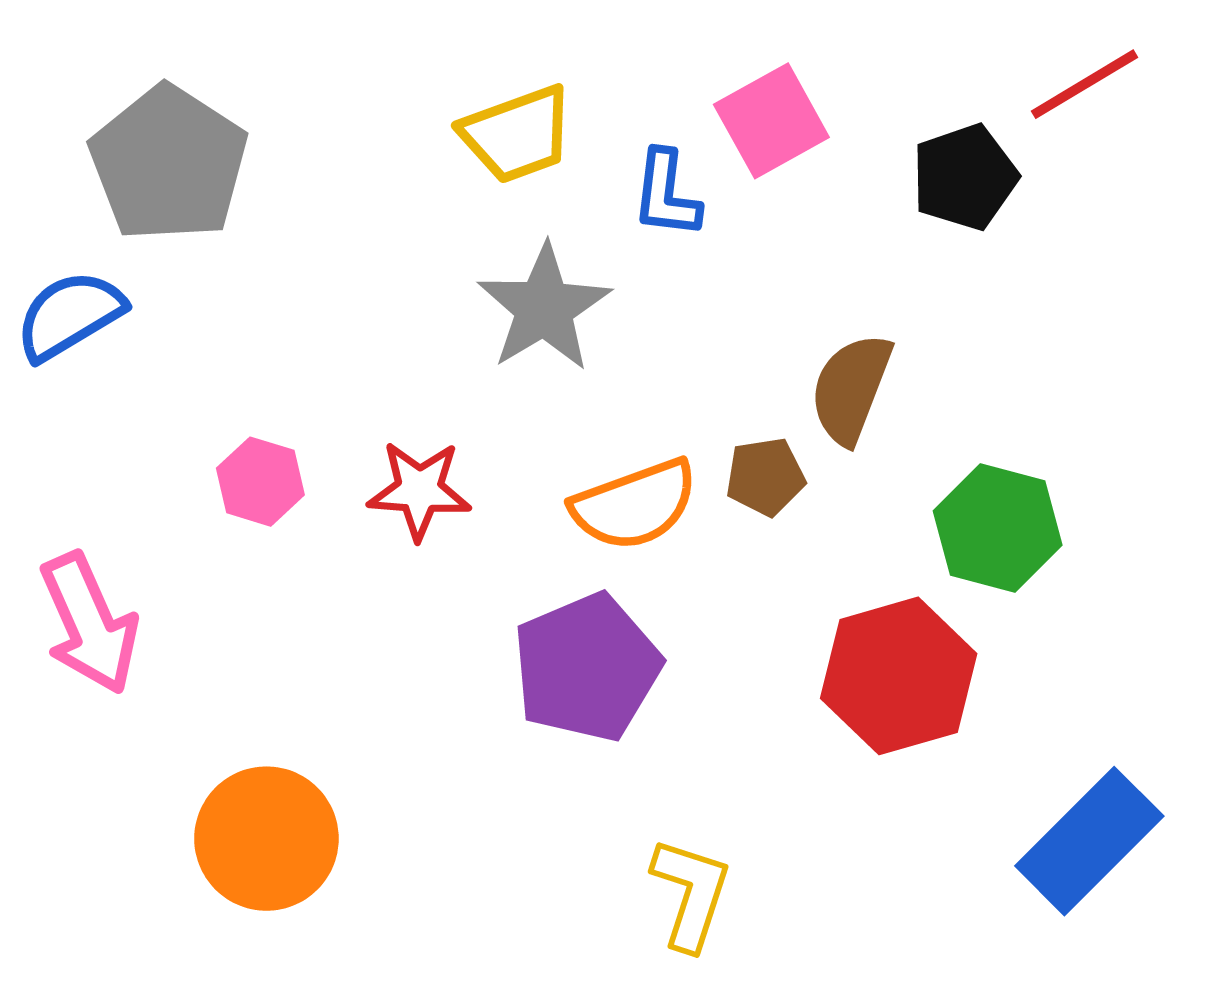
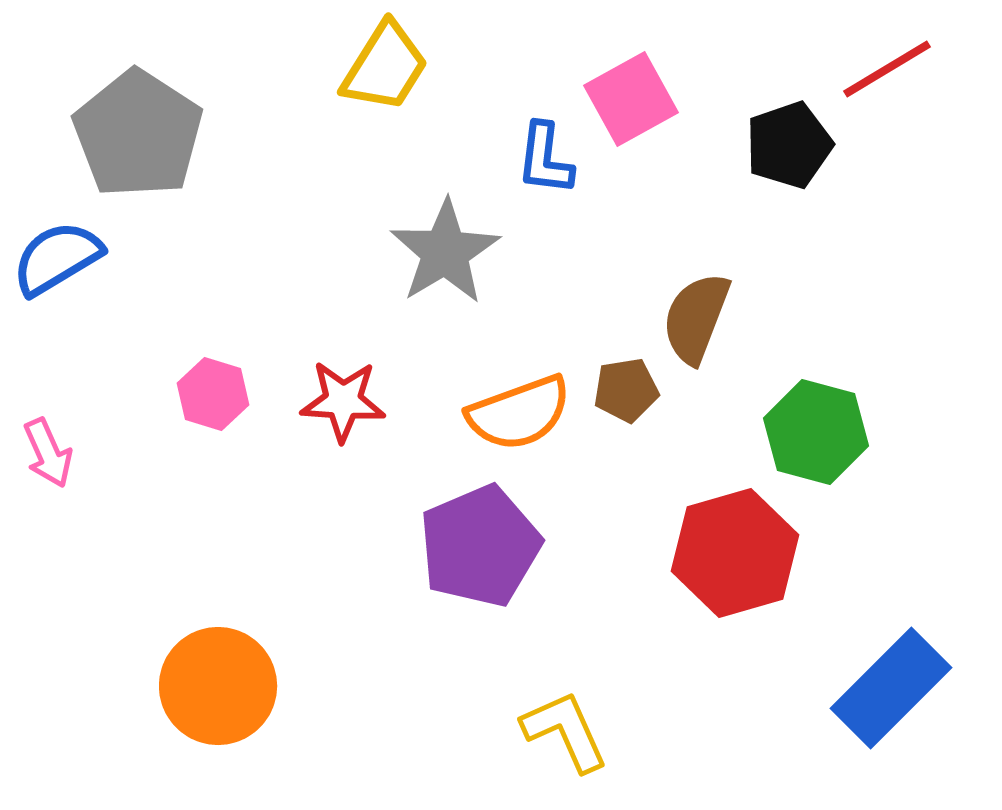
yellow trapezoid: (517, 134) -> (385, 67), moved, turned -38
pink arrow: (89, 623) -> (48, 453), moved, size x0.6
yellow L-shape: (691, 894) -> (565, 731), turned -42

